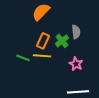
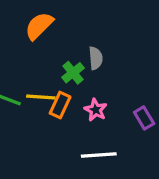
orange rectangle: (43, 41) -> (60, 105), moved

